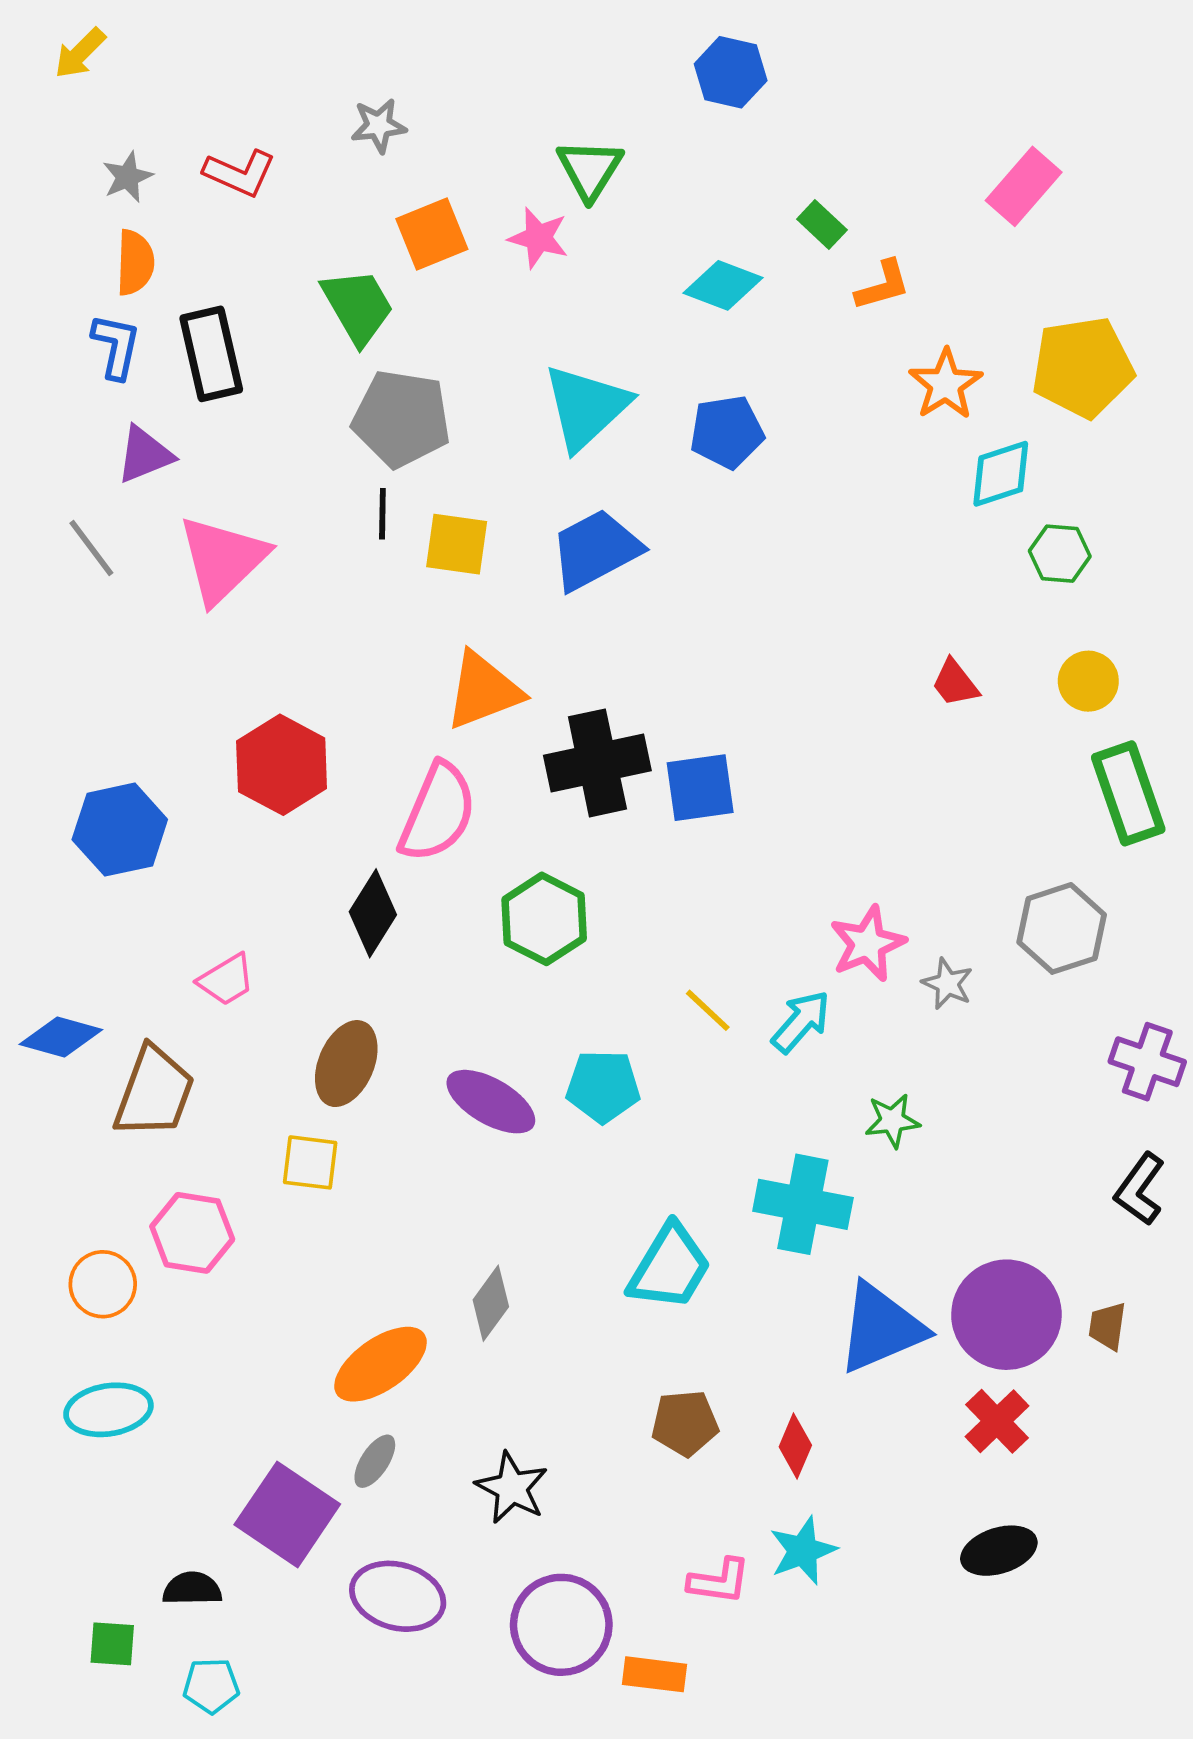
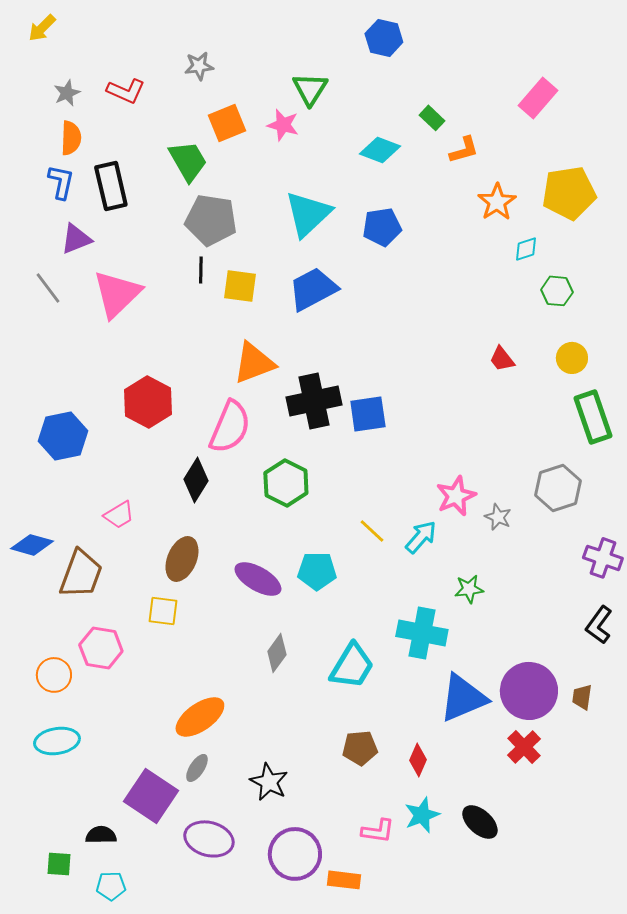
cyan diamond: (1001, 474) -> (526, 249), size x0.7
gray diamond: (491, 1303) -> (277, 653), moved
black ellipse: (999, 1551) -> (480, 822), moved, turned 60

